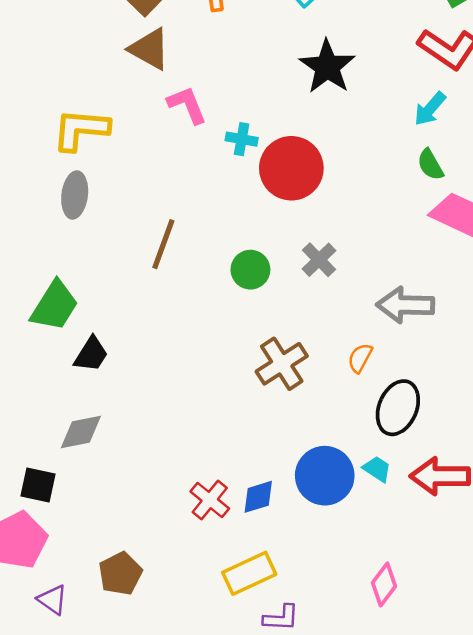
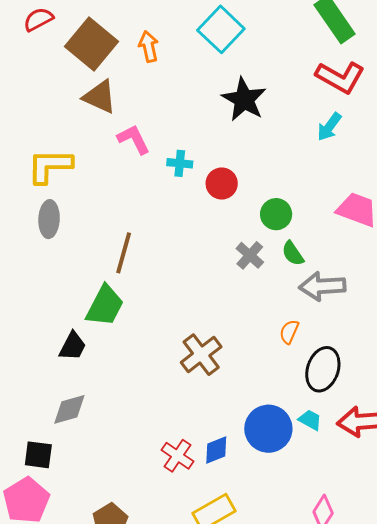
green semicircle: (430, 165) -> (293, 253), moved
red circle: (291, 168) -> (222, 184), size x0.6
green circle: (250, 270) -> (276, 214), moved
green trapezoid: (54, 306) -> (105, 306), moved
brown cross: (282, 364) -> (201, 355), moved

